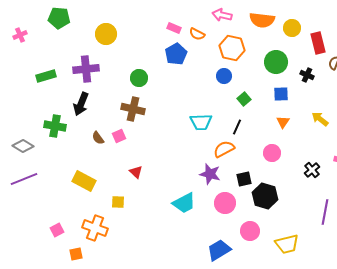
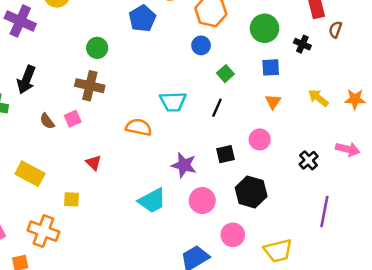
purple cross: (86, 69) -> (20, 21), moved, turned 30
orange semicircle: (224, 149) -> (139, 127), moved, turned 40
black square: (244, 179) -> (225, 154), moved

